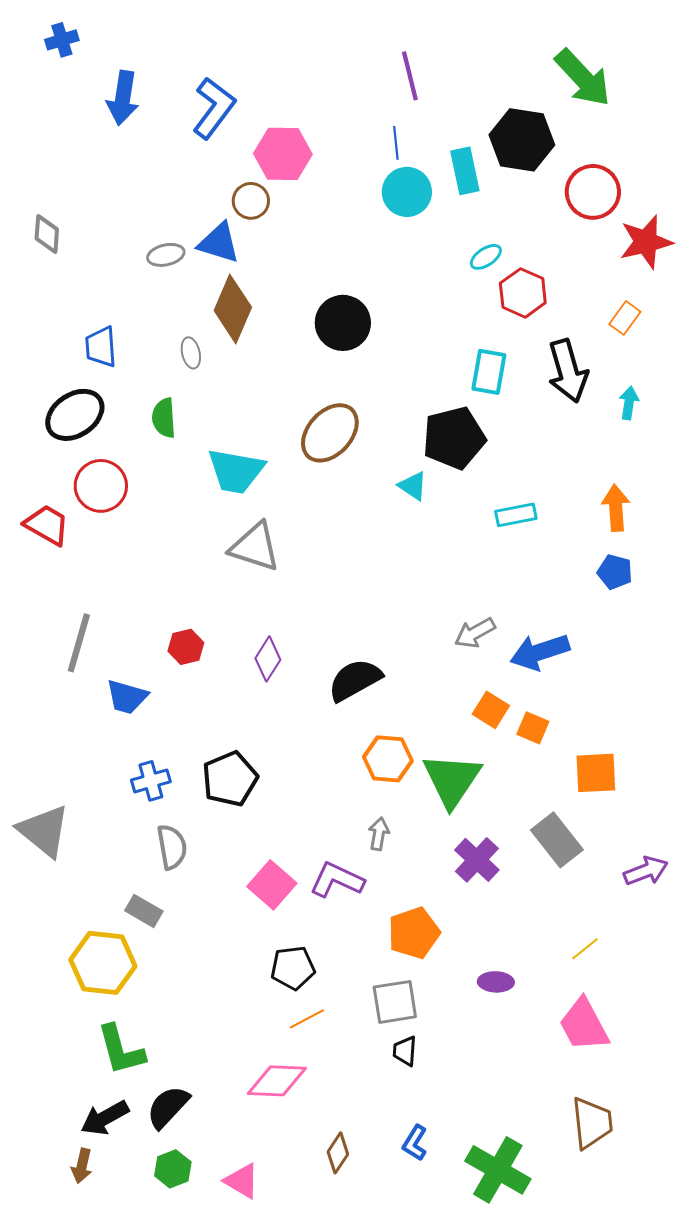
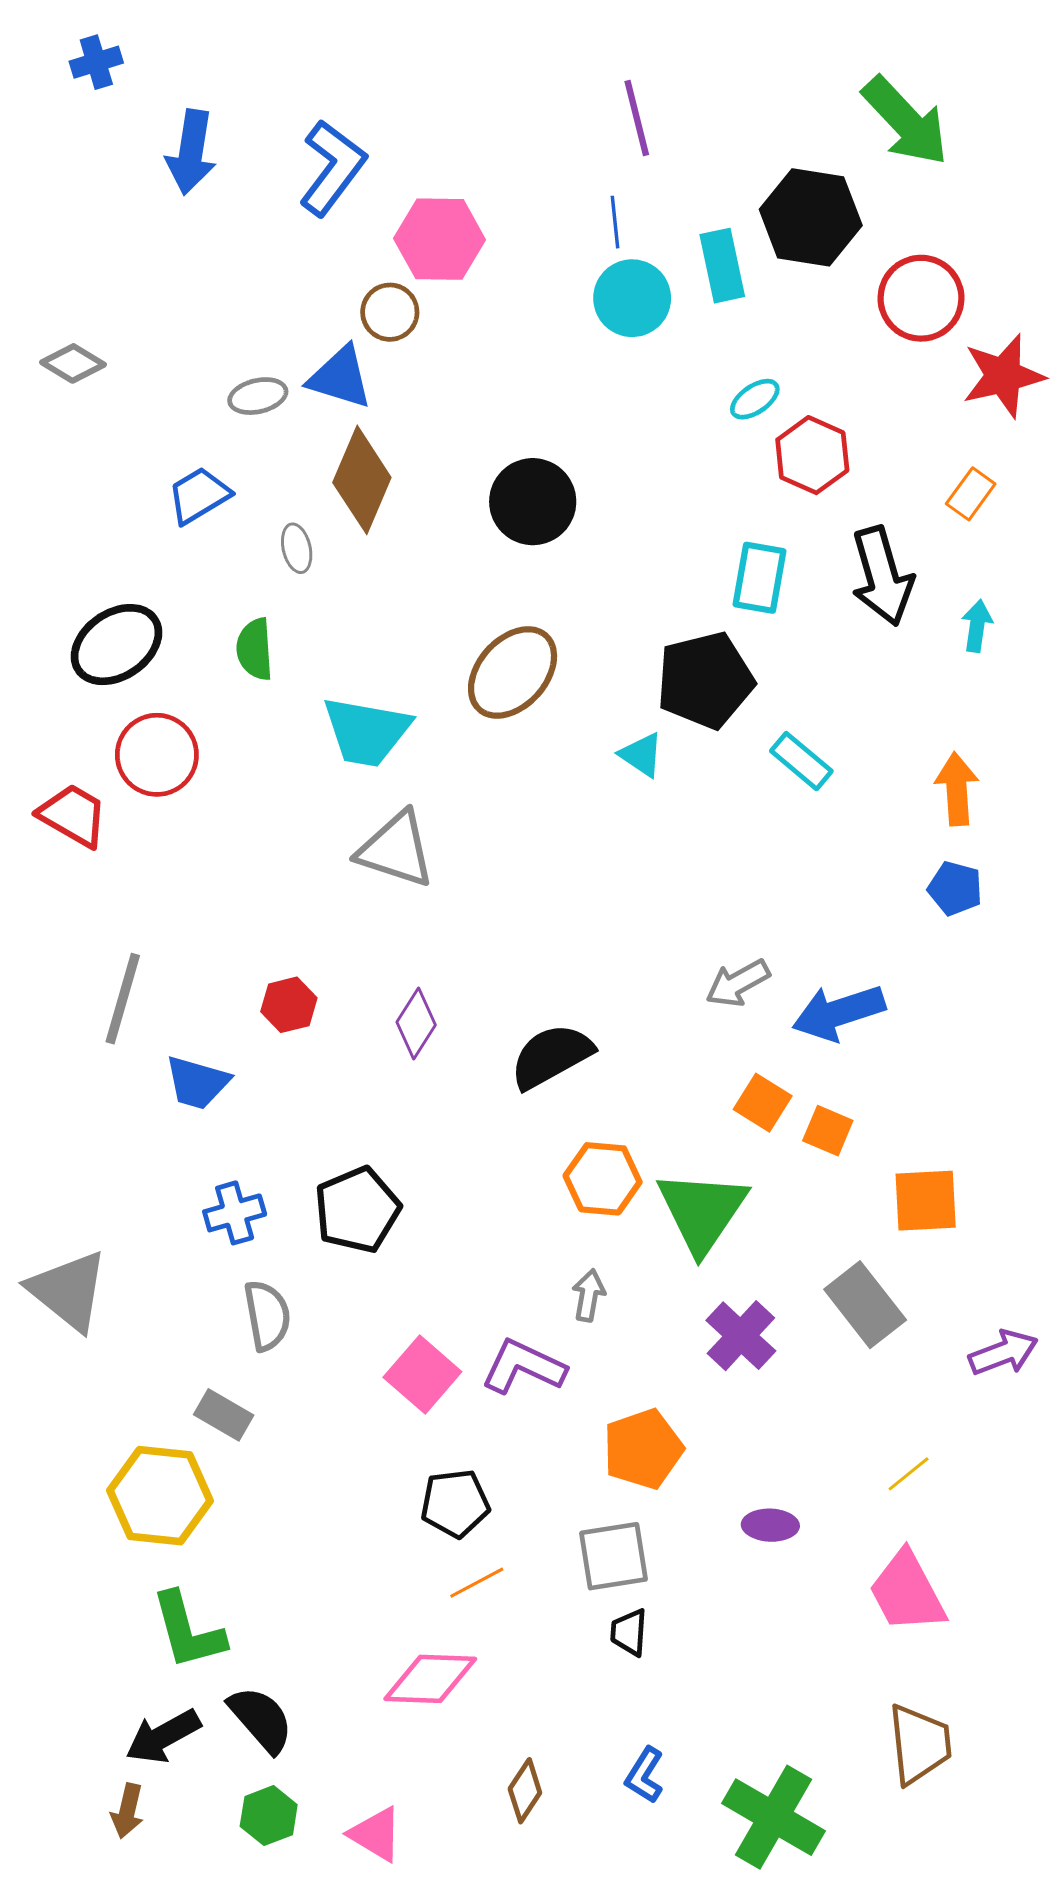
gray diamond: (47, 234) -> (73, 363), turned -63
blue trapezoid: (101, 347) -> (199, 495), moved, turned 63
cyan rectangle: (516, 515) -> (801, 761), moved, turned 51
black semicircle: (168, 1107) -> (261, 1719), turned 96

